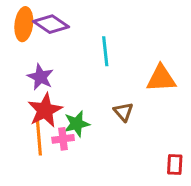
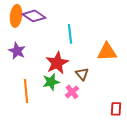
purple star: (40, 77) -> (17, 51), moved
red star: (45, 110) -> (57, 63), moved
pink cross: (63, 139) -> (72, 92), moved, turned -32

